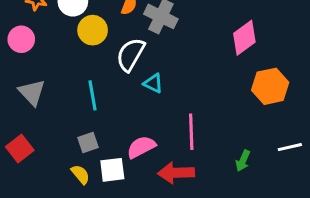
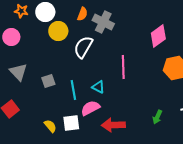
cyan triangle: (153, 83) -> (98, 87), moved
cyan line: (93, 95) -> (73, 90), moved
pink line: (191, 132) -> (123, 67), moved
gray square: (88, 142) -> (48, 81), moved

